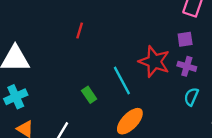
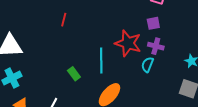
cyan line: (122, 81) -> (101, 61), turned 30
cyan semicircle: (191, 97) -> (147, 65), moved

